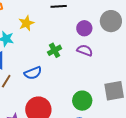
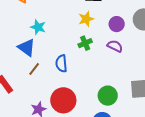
yellow star: (26, 23) -> (86, 19), moved
blue semicircle: (33, 73) -> (61, 63), turned 102

